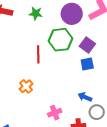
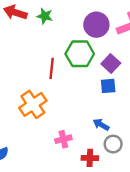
green star: (36, 13) -> (45, 16), moved
orange cross: (26, 86) -> (33, 104), size x1.6

